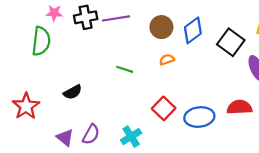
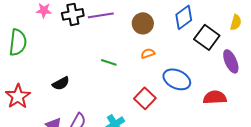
blue diamond: (193, 30) -> (184, 17), moved
green semicircle: (41, 41) -> (18, 42), moved
blue ellipse: (199, 117) -> (177, 79), moved, turned 32

